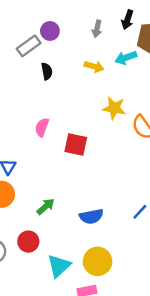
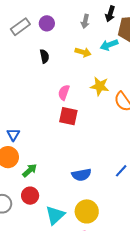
gray rectangle: (29, 46) -> (20, 27), moved
pink semicircle: (42, 127) -> (64, 92), moved
green arrow: (46, 206) -> (30, 170), moved

